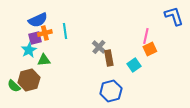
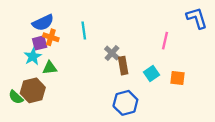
cyan line: (65, 31) -> (84, 30), moved
orange cross: (45, 33) -> (51, 37), turned 32
orange square: (150, 49) -> (177, 78), moved, turned 32

